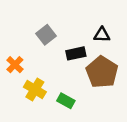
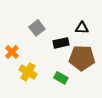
brown pentagon: (102, 72) -> (82, 58), turned -30
green rectangle: (66, 101) -> (61, 78), moved

